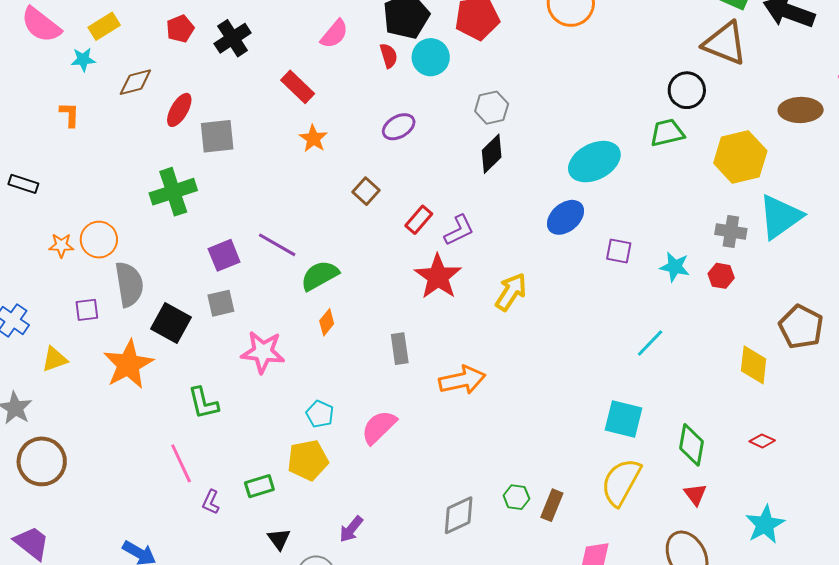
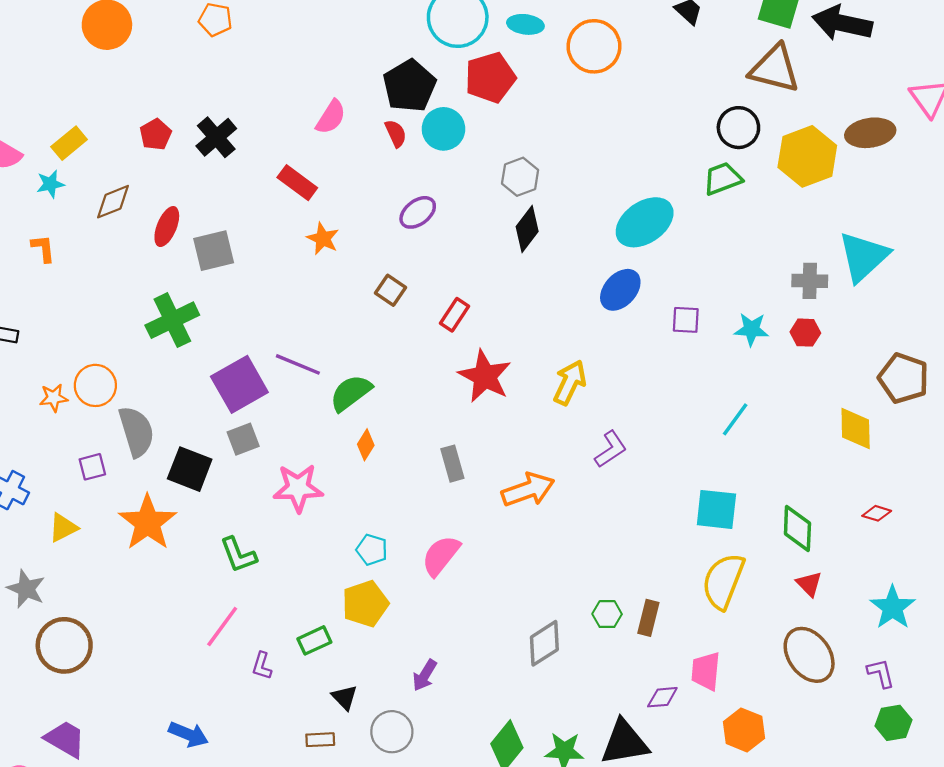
yellow hexagon: (740, 157) -> (807, 156), moved
purple L-shape: (459, 230) -> (611, 449), moved
purple square: (224, 255) -> (239, 384), size x1.5
pink line: (181, 463) -> (222, 626), turned 69

